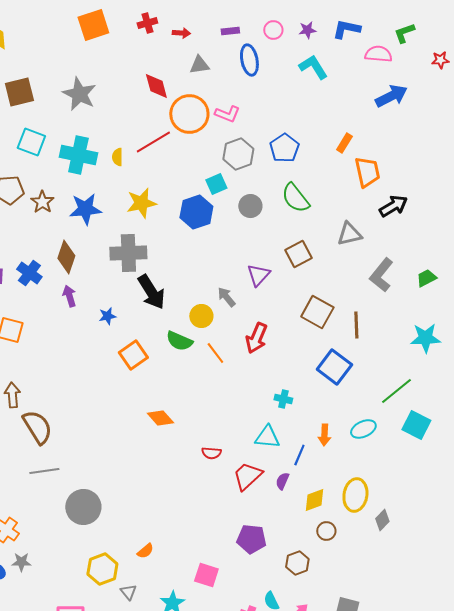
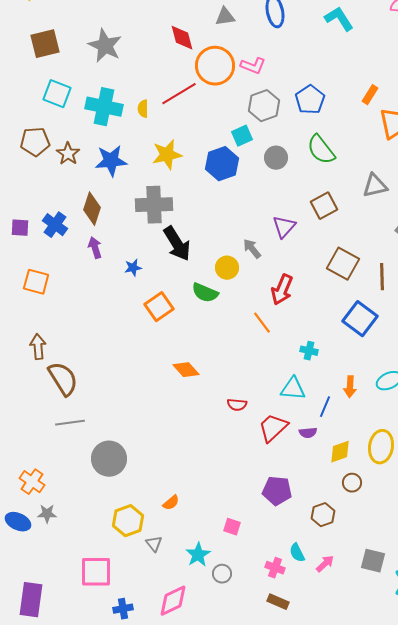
orange line: (215, 353) -> (262, 323), moved
purple semicircle: (282, 481) -> (308, 433), turned -120
pink square: (206, 575) -> (232, 527), size x0.7

